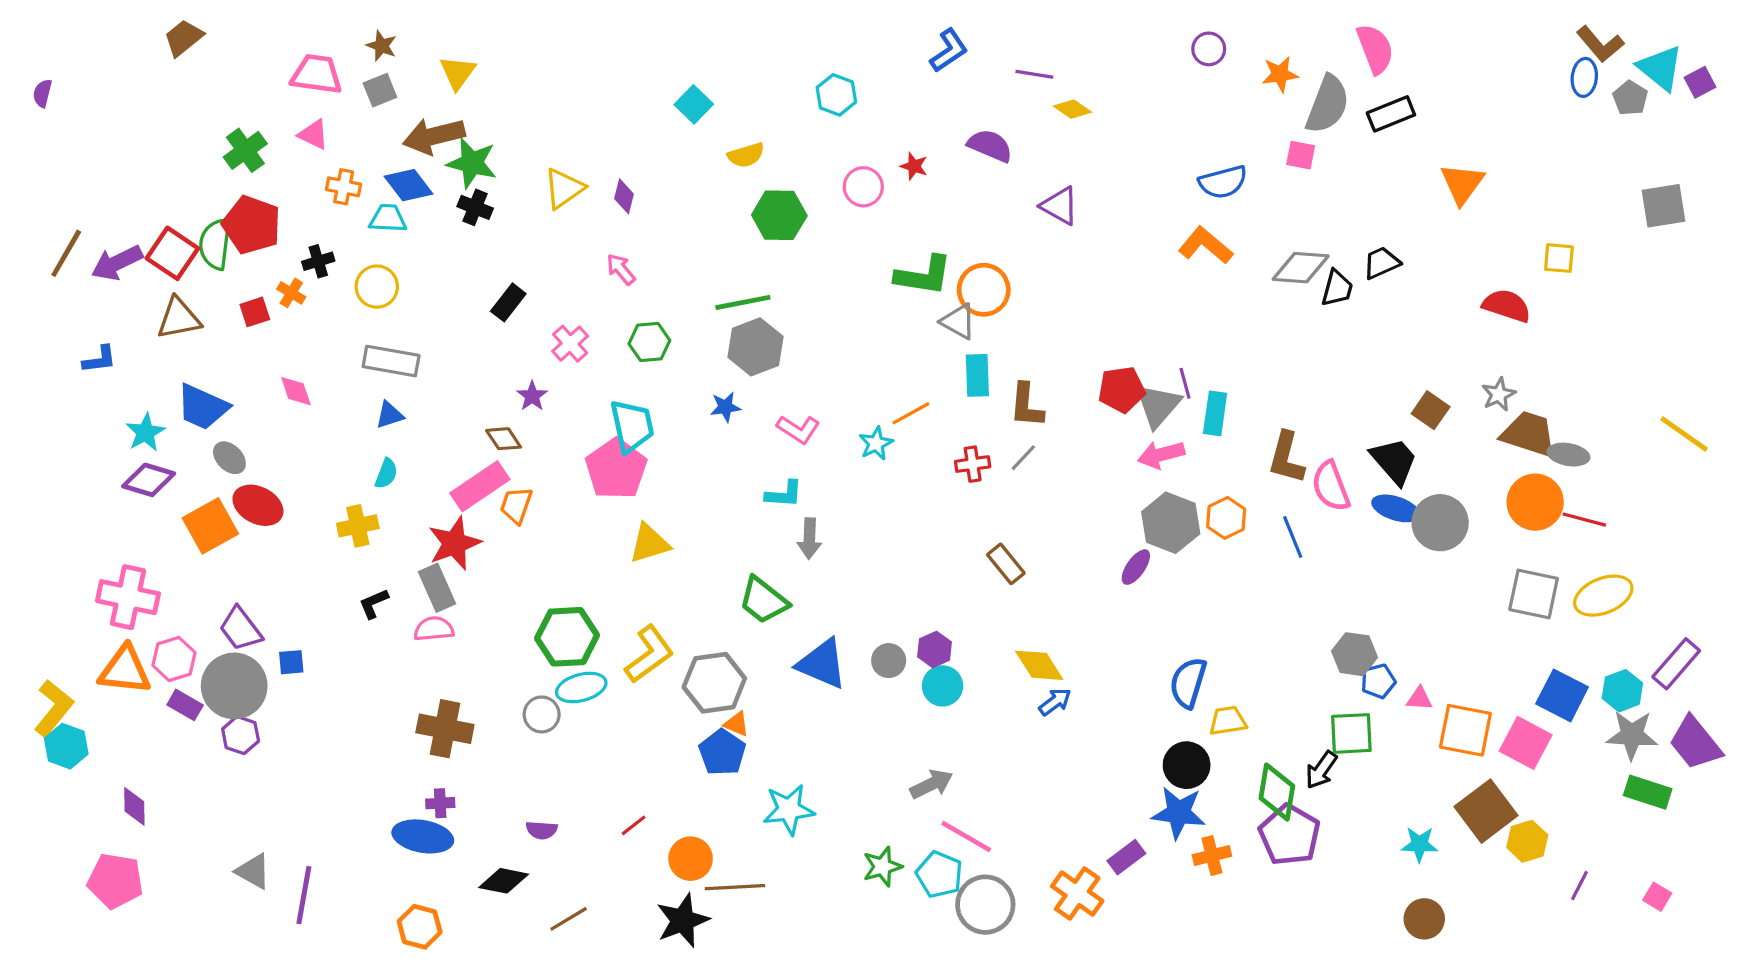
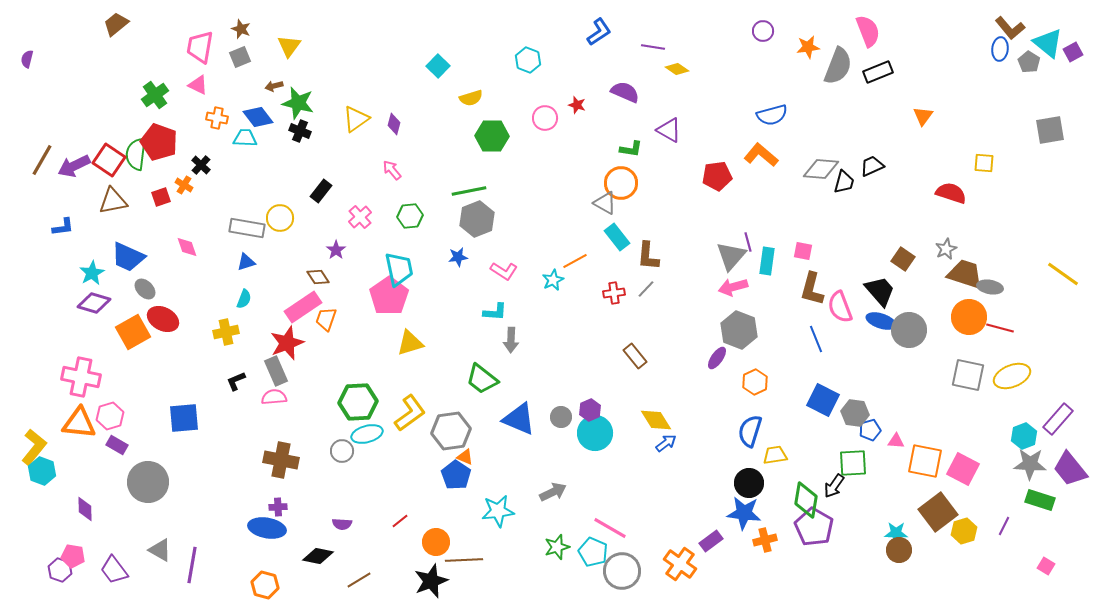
pink trapezoid: (317, 74) -> (200, 47), turned -88
brown arrow: (434, 136) -> (274, 86), size x0.5
pink square: (1301, 155) -> (803, 251), moved
orange triangle: (1462, 184) -> (923, 116), size x0.7
black cross: (318, 261) -> (201, 165), turned -30
green L-shape: (923, 276) -> (631, 149), moved, size x0.6
yellow circle: (377, 287) -> (280, 218), moved
cyan rectangle: (977, 375) -> (617, 237), turned -36
red pentagon: (1122, 390) -> (717, 176), moved
orange hexagon: (1226, 518) -> (755, 382), moved
purple trapezoid: (241, 629) -> (114, 570), moved
blue square: (291, 662) -> (184, 418), size x1.8
gray circle: (234, 686) -> (148, 482), moved
cyan circle: (943, 686) -> (595, 433), size x1.4
blue square: (1562, 695) -> (823, 400), moved
purple hexagon: (241, 735) -> (60, 570), moved
gray arrow: (931, 784) -> (553, 492), moved
pink pentagon: (115, 881) -> (73, 556), size x0.7
purple line: (1580, 886) -> (1004, 526), moved
brown circle: (1424, 919) -> (899, 550), moved

